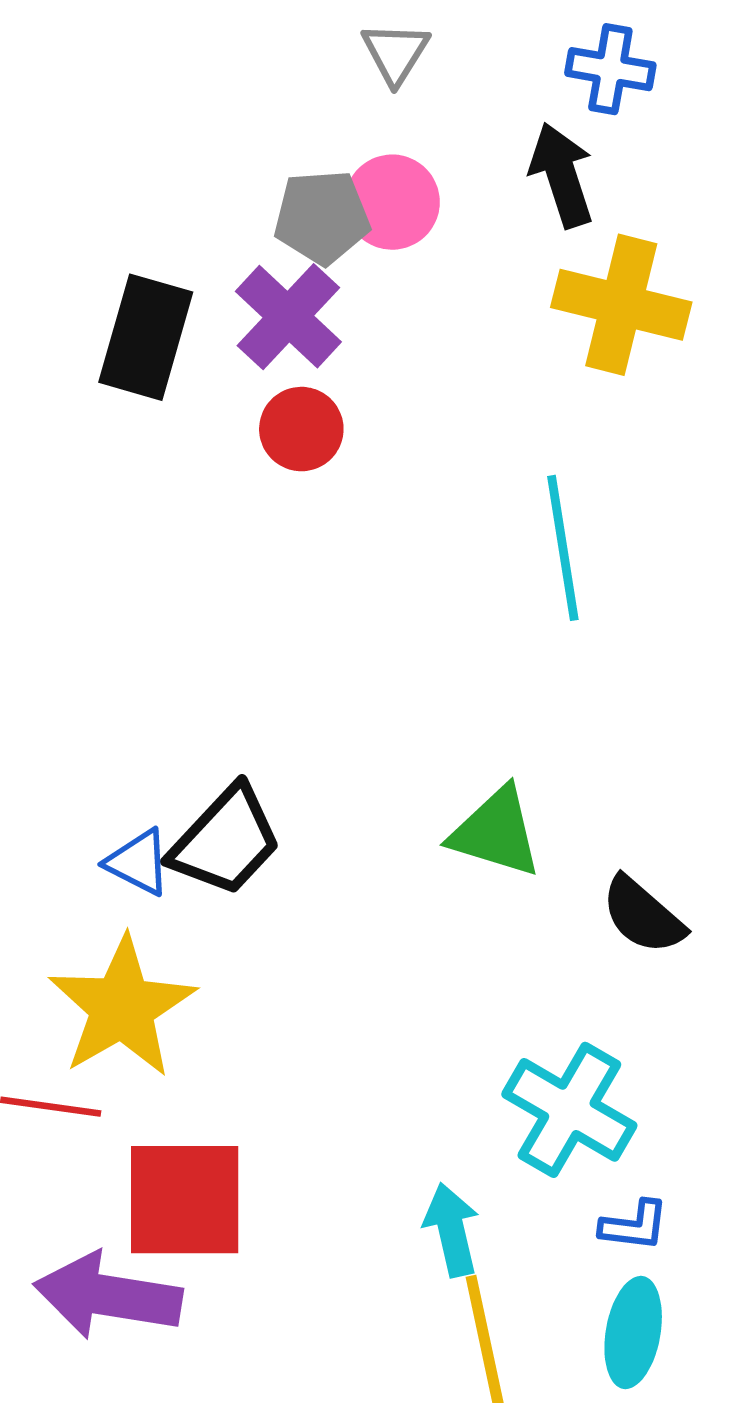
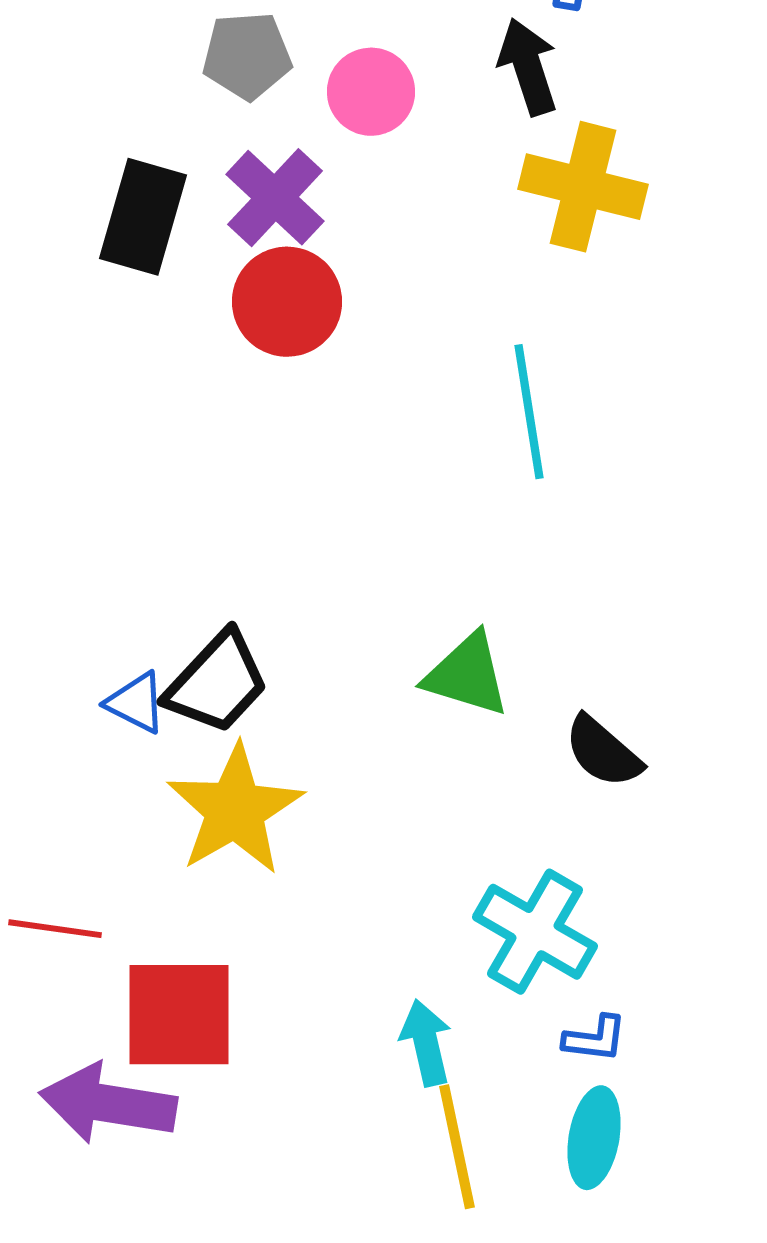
gray pentagon: (322, 217) -> (247, 56), moved
red circle: (301, 429) -> (287, 302), size x1.4
yellow star: (122, 1007) -> (235, 810), moved

